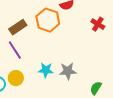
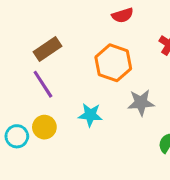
orange hexagon: (48, 20) -> (113, 63), moved
gray star: (68, 71) -> (141, 103), moved

